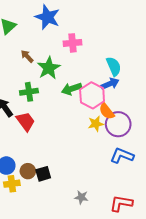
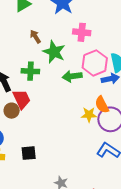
green star: (49, 68) -> (54, 52), turned -30
pink hexagon: (92, 95) -> (95, 63), moved
brown circle: (28, 171) -> (12, 111), moved

